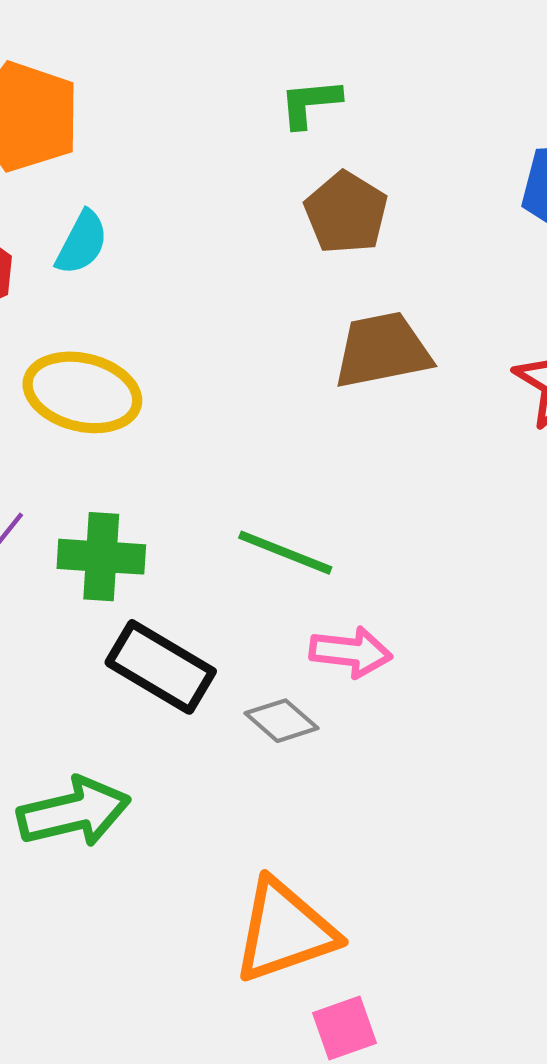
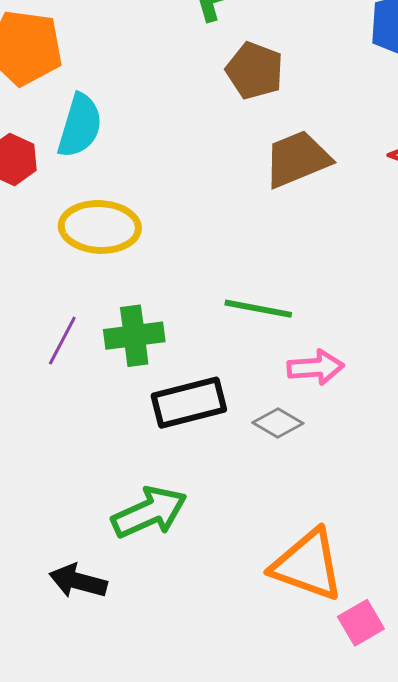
cyan semicircle: (82, 243) -> (80, 126), size x1.4
black rectangle: (161, 667) -> (189, 403), turned -34
orange triangle: (285, 931) -> (308, 565), turned 50

